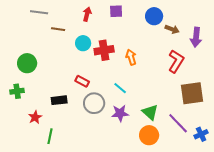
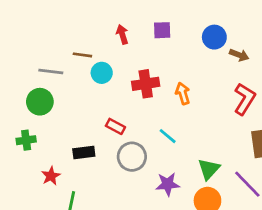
gray line: (39, 12) -> (51, 71), moved
red arrow: (87, 14) -> (122, 34), turned -32
cyan circle: (83, 43) -> (102, 73), moved
green triangle: (150, 112) -> (209, 169), turned 30
purple star: (120, 113) -> (168, 184), moved

